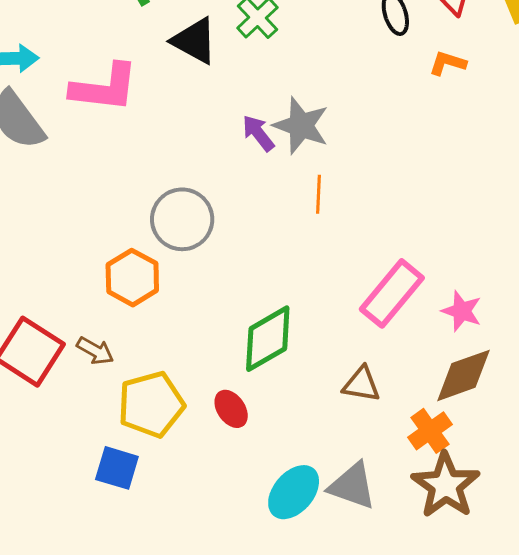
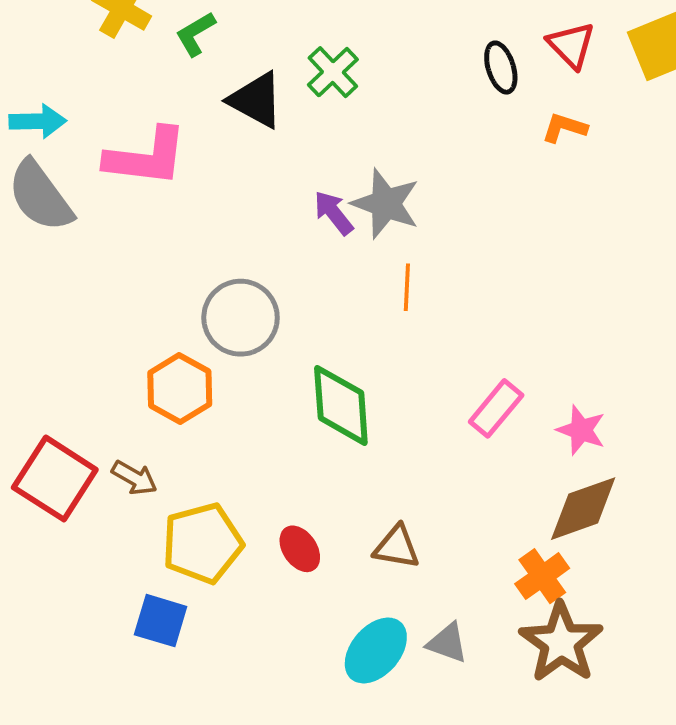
pink rectangle: (392, 293) -> (496, 408), size x0.7
green diamond: (268, 339) -> (341, 405), moved, turned -64
brown triangle: (361, 384) -> (397, 547), moved
gray triangle: (352, 486) -> (447, 643), size x0.7

